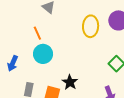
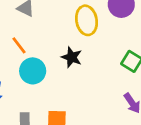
black star: (70, 82) -> (72, 57), moved

